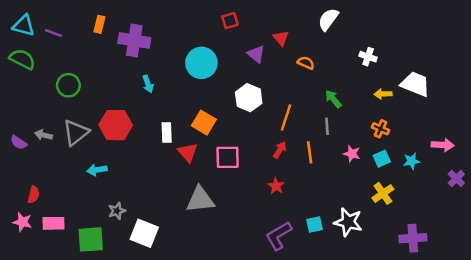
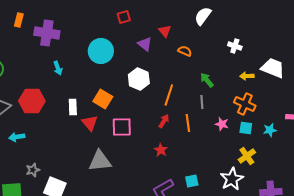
orange cross: (380, 129) -> (245, 104), size x1.5
cyan square: (382, 159) -> (246, 128), turned 32
white star: (348, 222) -> (232, 179), moved, turned 30

